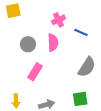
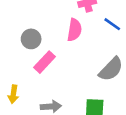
gray circle: (28, 44) -> (31, 39), moved

